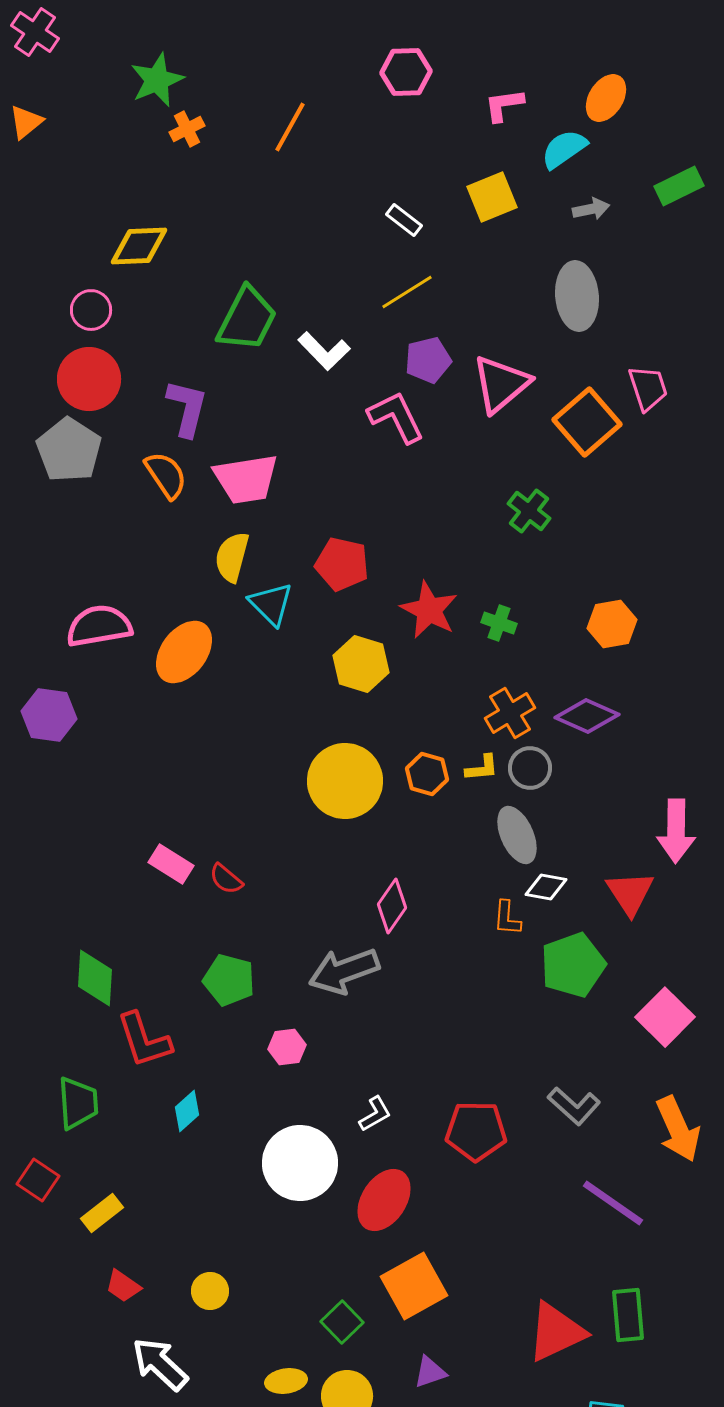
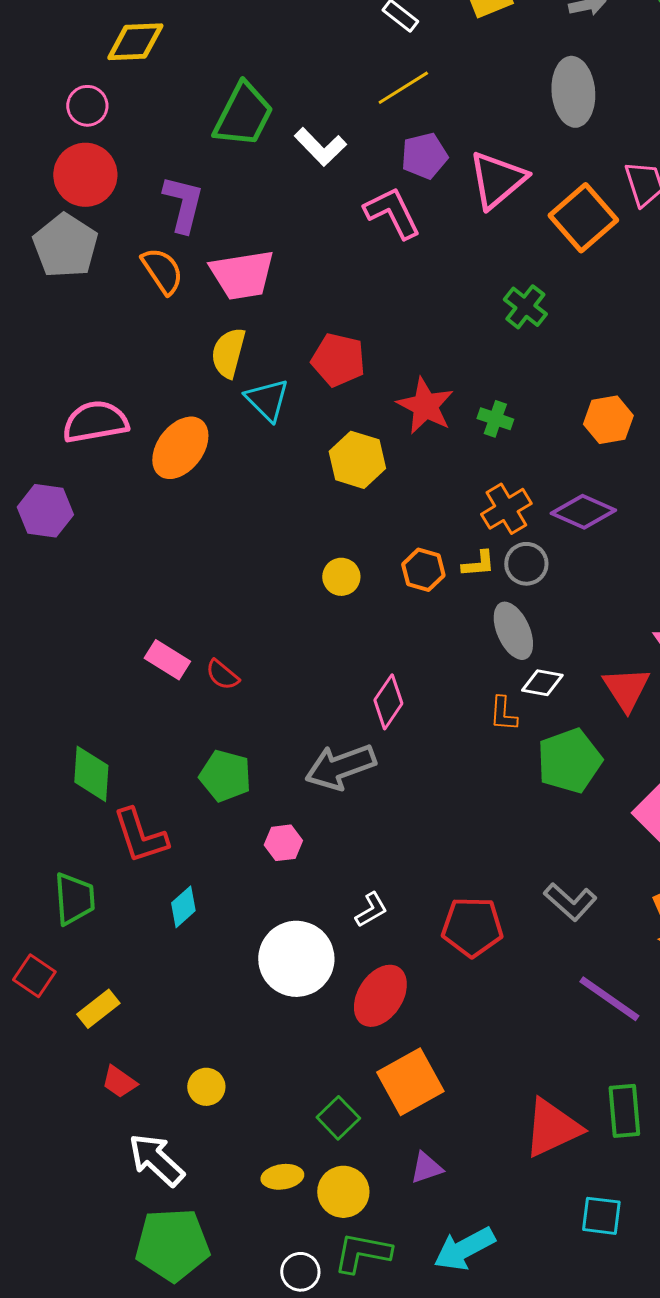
yellow circle: (345, 781) -> (341, 577), size x0.5

